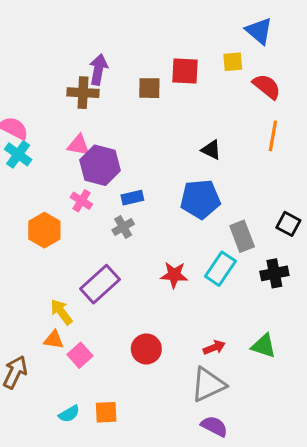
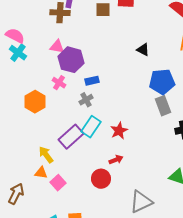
blue pentagon: (200, 199) -> (162, 82), moved
cyan rectangle: (220, 269) -> (91, 127), moved
red star: (174, 275) -> (119, 131), turned -30
red arrow: (214, 347) -> (116, 160), moved

